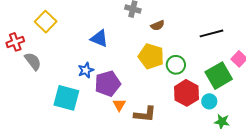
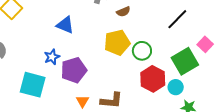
black line: (211, 33) -> (177, 19), turned -30
yellow pentagon: (151, 56) -> (117, 43), turned -30
orange triangle: (119, 105) -> (82, 101), moved

